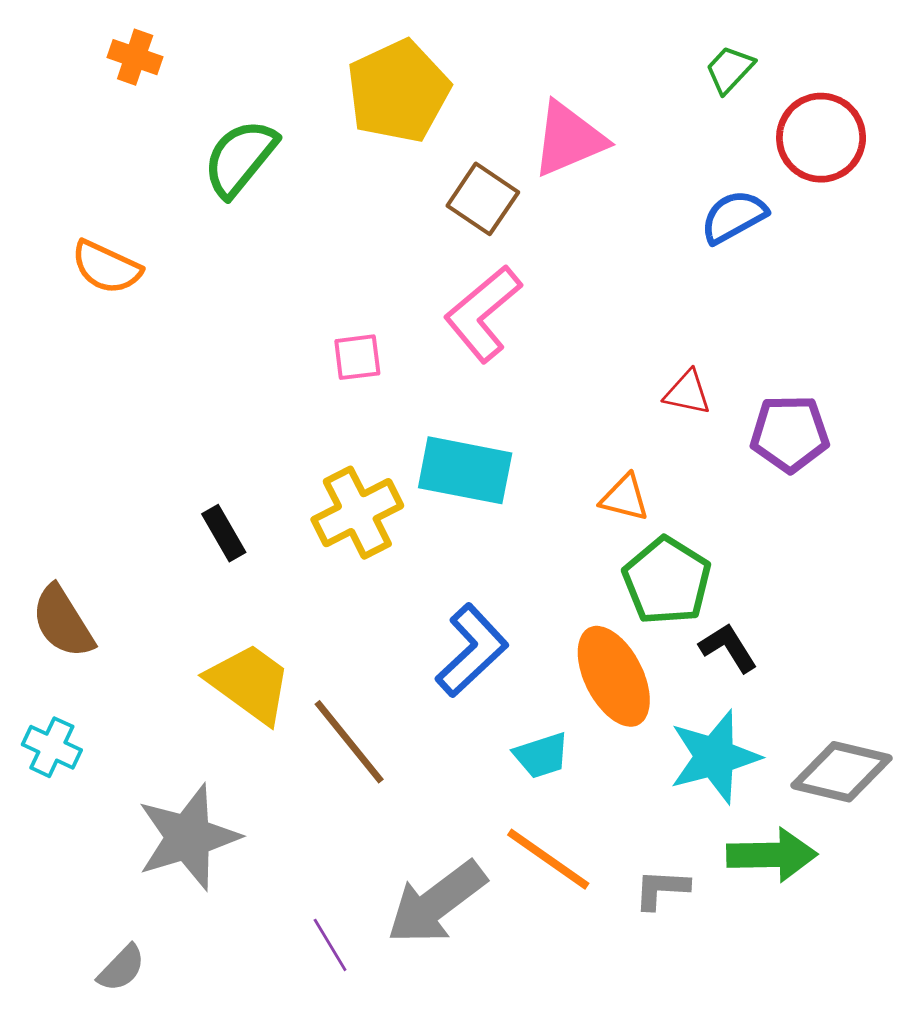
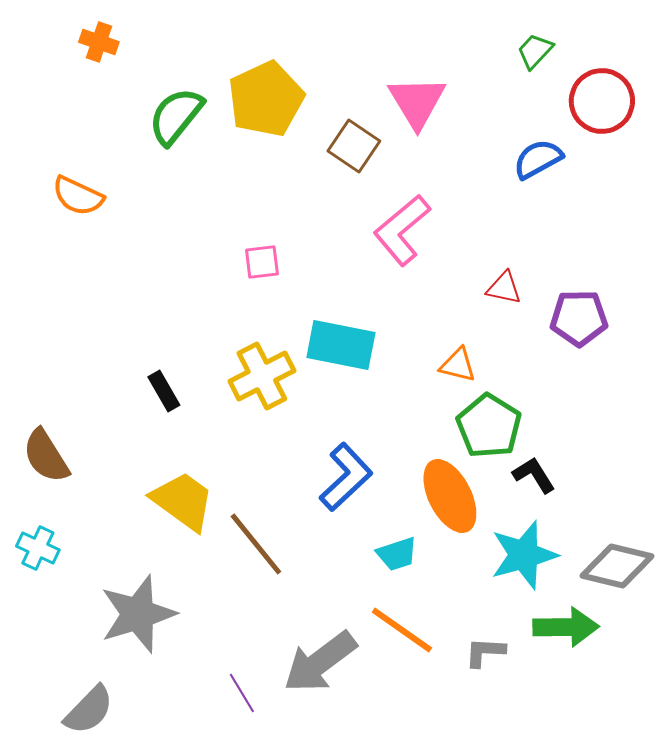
yellow pentagon: (398, 91) -> (266, 99), moved
pink triangle: (569, 139) -> (417, 102), turned -38
pink L-shape: (483, 314) -> (402, 230), moved
gray semicircle: (121, 968) -> (89, 710), size x1.4

